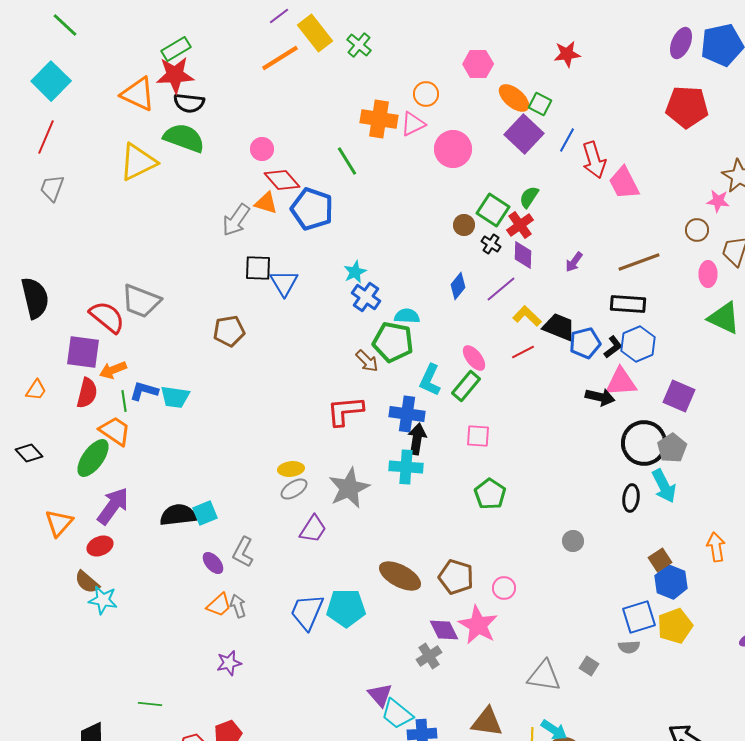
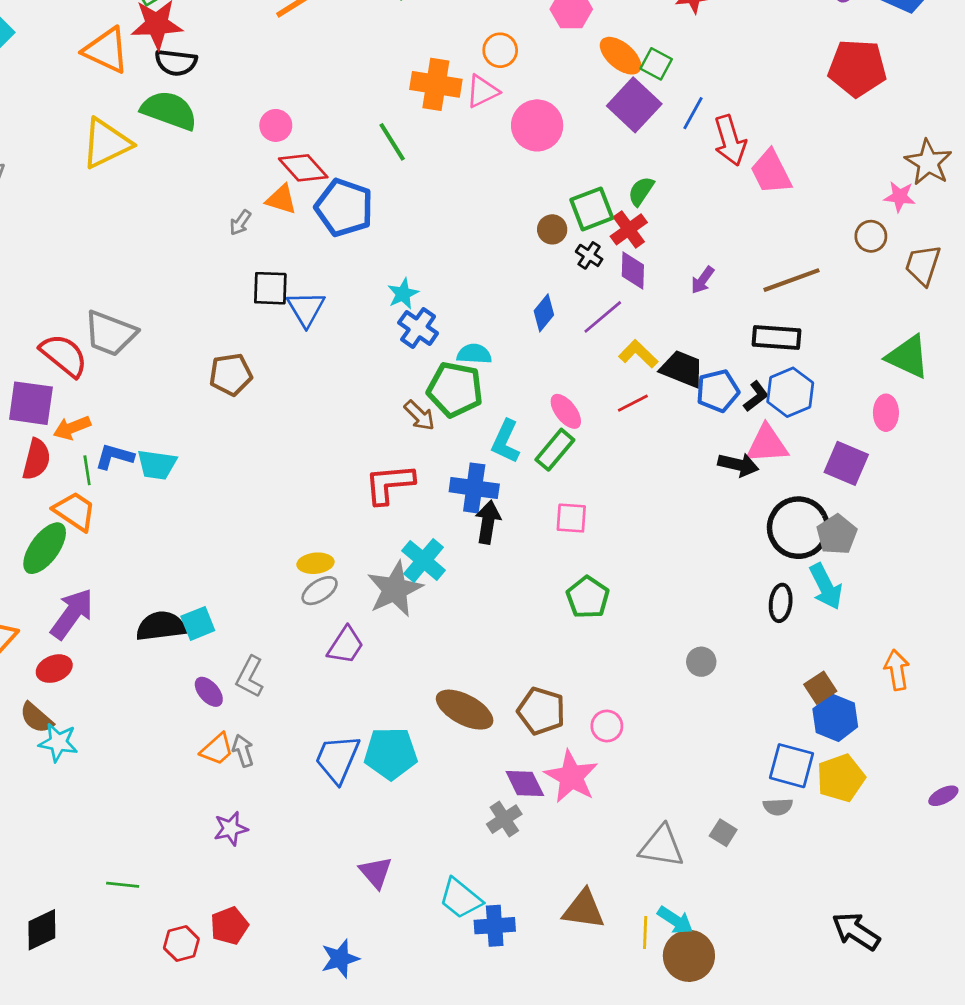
green square: (493, 210) -> (592, 209), turned 36
gray arrow: (236, 220) -> (240, 223), size x0.6
pink ellipse: (708, 274) -> (886, 413), moved
cyan cross: (406, 467) -> (424, 560), moved, turned 36
blue square: (639, 617) -> (792, 766), turned 32
purple triangle: (380, 695) -> (376, 872), moved

